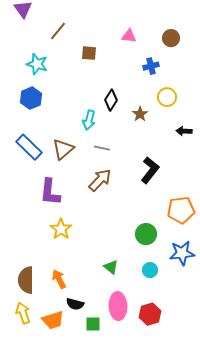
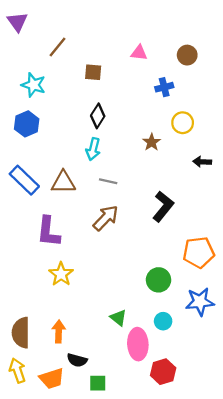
black diamond: (111, 100) -> (98, 116), moved
brown triangle: (63, 149) -> (63, 182), turned 40
orange arrow: (59, 279) -> (59, 331), turned 30
pink ellipse: (118, 306) -> (138, 344), moved

